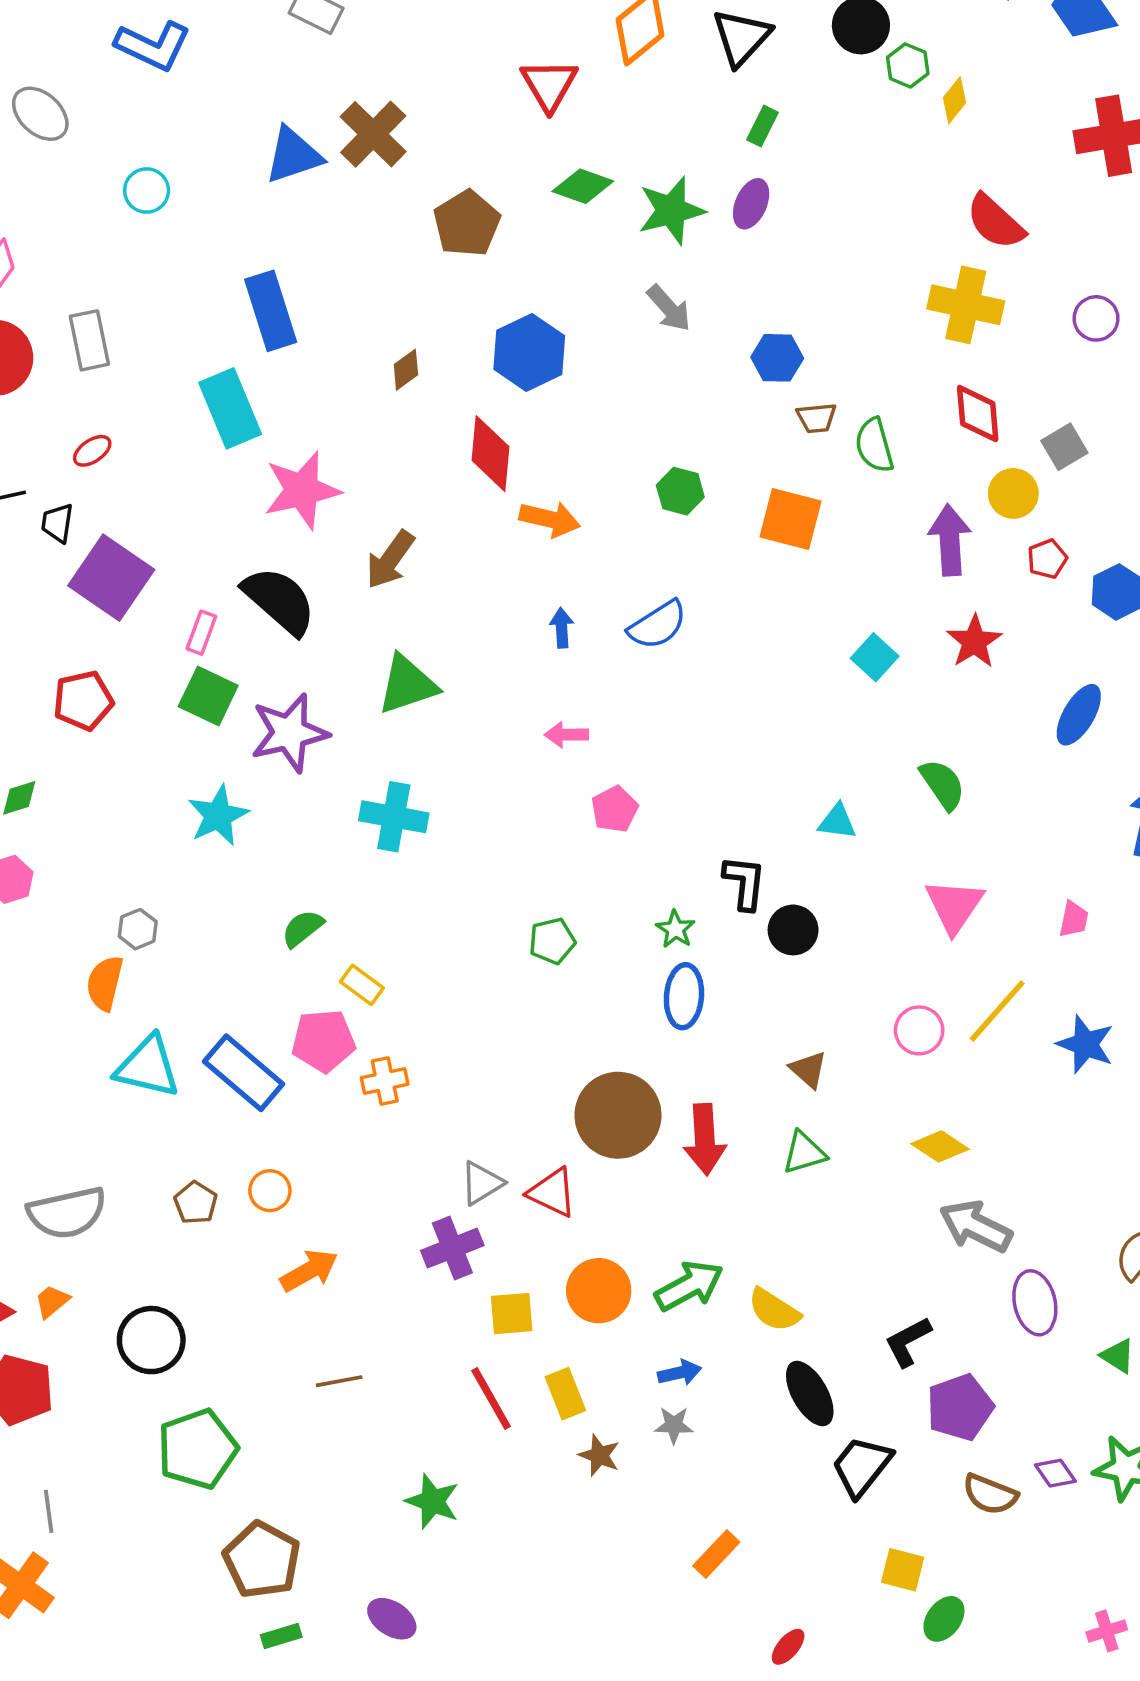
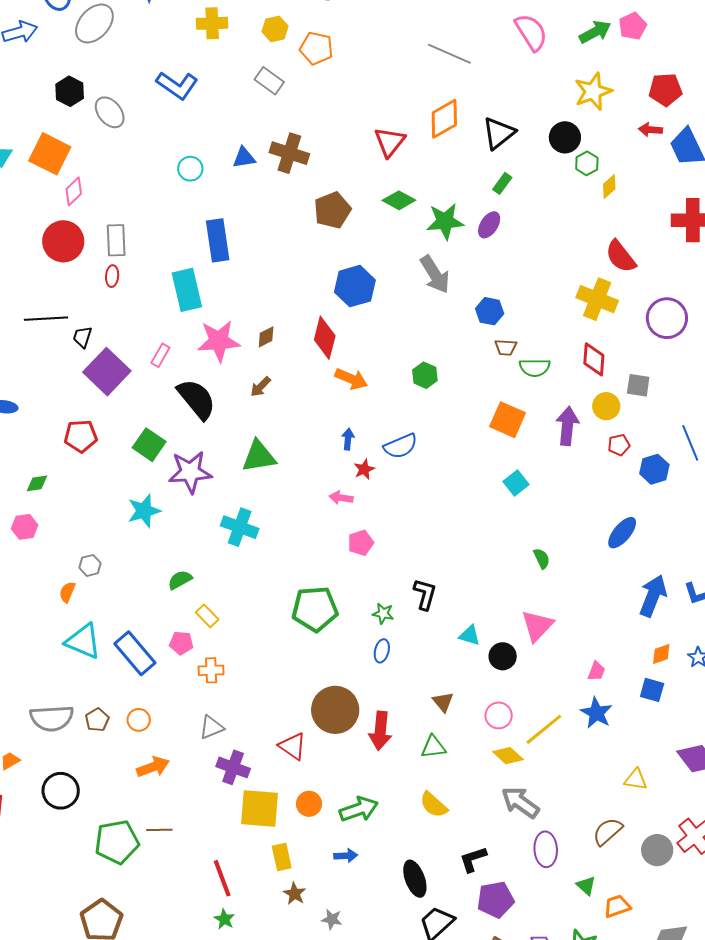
brown cross: (373, 134) -> (289, 153), turned -36
blue triangle: (293, 155) -> (244, 158), size x0.7
cyan circle: (147, 191) -> (190, 169), moved
gray arrow: (669, 308) -> (435, 274), size x1.4
purple circle: (1096, 318) -> (667, 318), size x1.6
brown diamond: (406, 370) -> (266, 337), moved
green semicircle: (874, 445) -> (535, 368), turned -84
gray square: (1064, 447) -> (638, 385), turned 30
red ellipse: (92, 451) -> (112, 276), moved, turned -60
orange square: (791, 519) -> (508, 420), moved
brown arrow: (390, 560) -> (261, 387), size x0.7
pink rectangle: (201, 633) -> (160, 355), moved
red star: (974, 642) -> (364, 469), moved, size x0.7
green semicircle: (943, 784) -> (542, 558), size x0.7
cyan triangle: (837, 822) -> (470, 635), moved
pink trapezoid: (1074, 919) -> (596, 671), moved
green star: (675, 929) -> (383, 614), turned -30
black circle: (793, 930) -> (503, 656), moved
green pentagon: (552, 941) -> (315, 609), size x1.8
orange semicircle: (105, 983) -> (67, 592), size x0.7
blue ellipse: (684, 996) -> (382, 651), size x0.7
yellow line: (997, 1011) -> (544, 729), moved
pink circle: (919, 1030) -> (499, 715), moved
pink pentagon: (323, 1041) -> (181, 643), size x0.7
gray triangle: (482, 1183) -> (211, 727), moved
gray semicircle: (67, 1213) -> (52, 718), moved
purple cross: (452, 1248) -> (233, 767), turned 32
orange circle: (599, 1291) -> (309, 804), size x0.7
yellow semicircle: (774, 1310) -> (434, 805), moved
yellow square: (512, 1314) -> (259, 808), size x1.6
red line: (491, 1399) -> (222, 878), moved
gray star: (674, 1425) -> (332, 919), moved
green pentagon: (197, 1449) -> (117, 842), moved
green star: (432, 1501) -> (224, 919), moved, size x0.7

